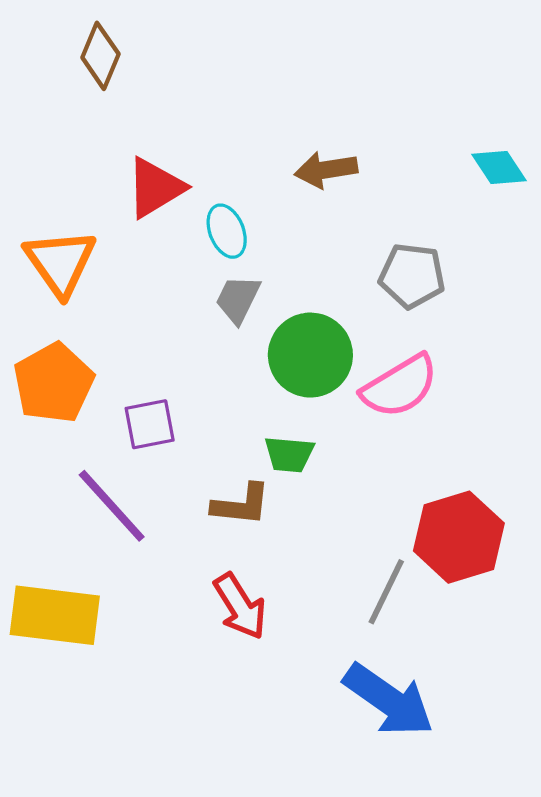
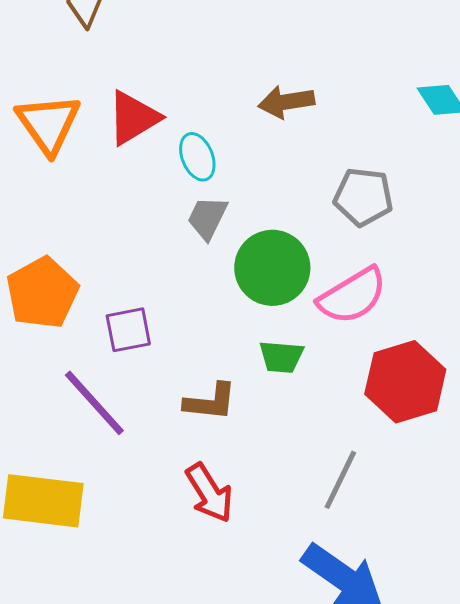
orange triangle: (60, 262) -> (48, 124), moved
green trapezoid: (289, 454) -> (281, 357), moved
red hexagon: (459, 537) -> (405, 382), moved

